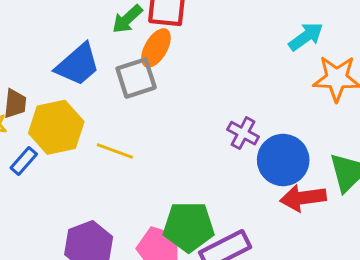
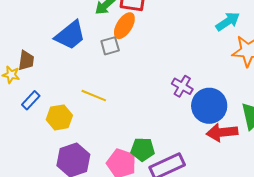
gray square: (136, 78) -> (110, 46), size x0.7
yellow hexagon: (56, 127) -> (59, 117), moved, size x0.7
green pentagon: (189, 227) -> (143, 149), size x0.7

